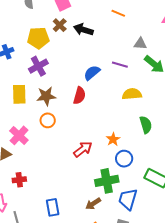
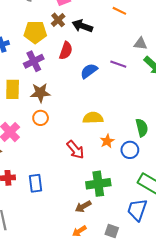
yellow semicircle: (132, 94) -> (93, 118), moved
red semicircle: (79, 96) -> (66, 51), moved
red arrow: (83, 149) -> (75, 150), turned 84
blue circle: (124, 159) -> (130, 150), moved
blue trapezoid: (128, 199) -> (137, 210), moved
blue rectangle: (53, 207) -> (35, 183), moved

